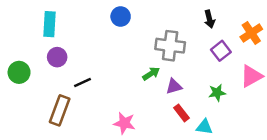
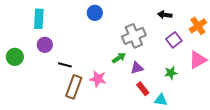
black arrow: (209, 19) -> (165, 15), turned 112
gray cross: (170, 46) -> (134, 36), turned -30
black line: (82, 83) -> (65, 65), turned 40
brown rectangle: (60, 110) -> (74, 87), moved
pink star: (124, 123) -> (98, 79), moved

